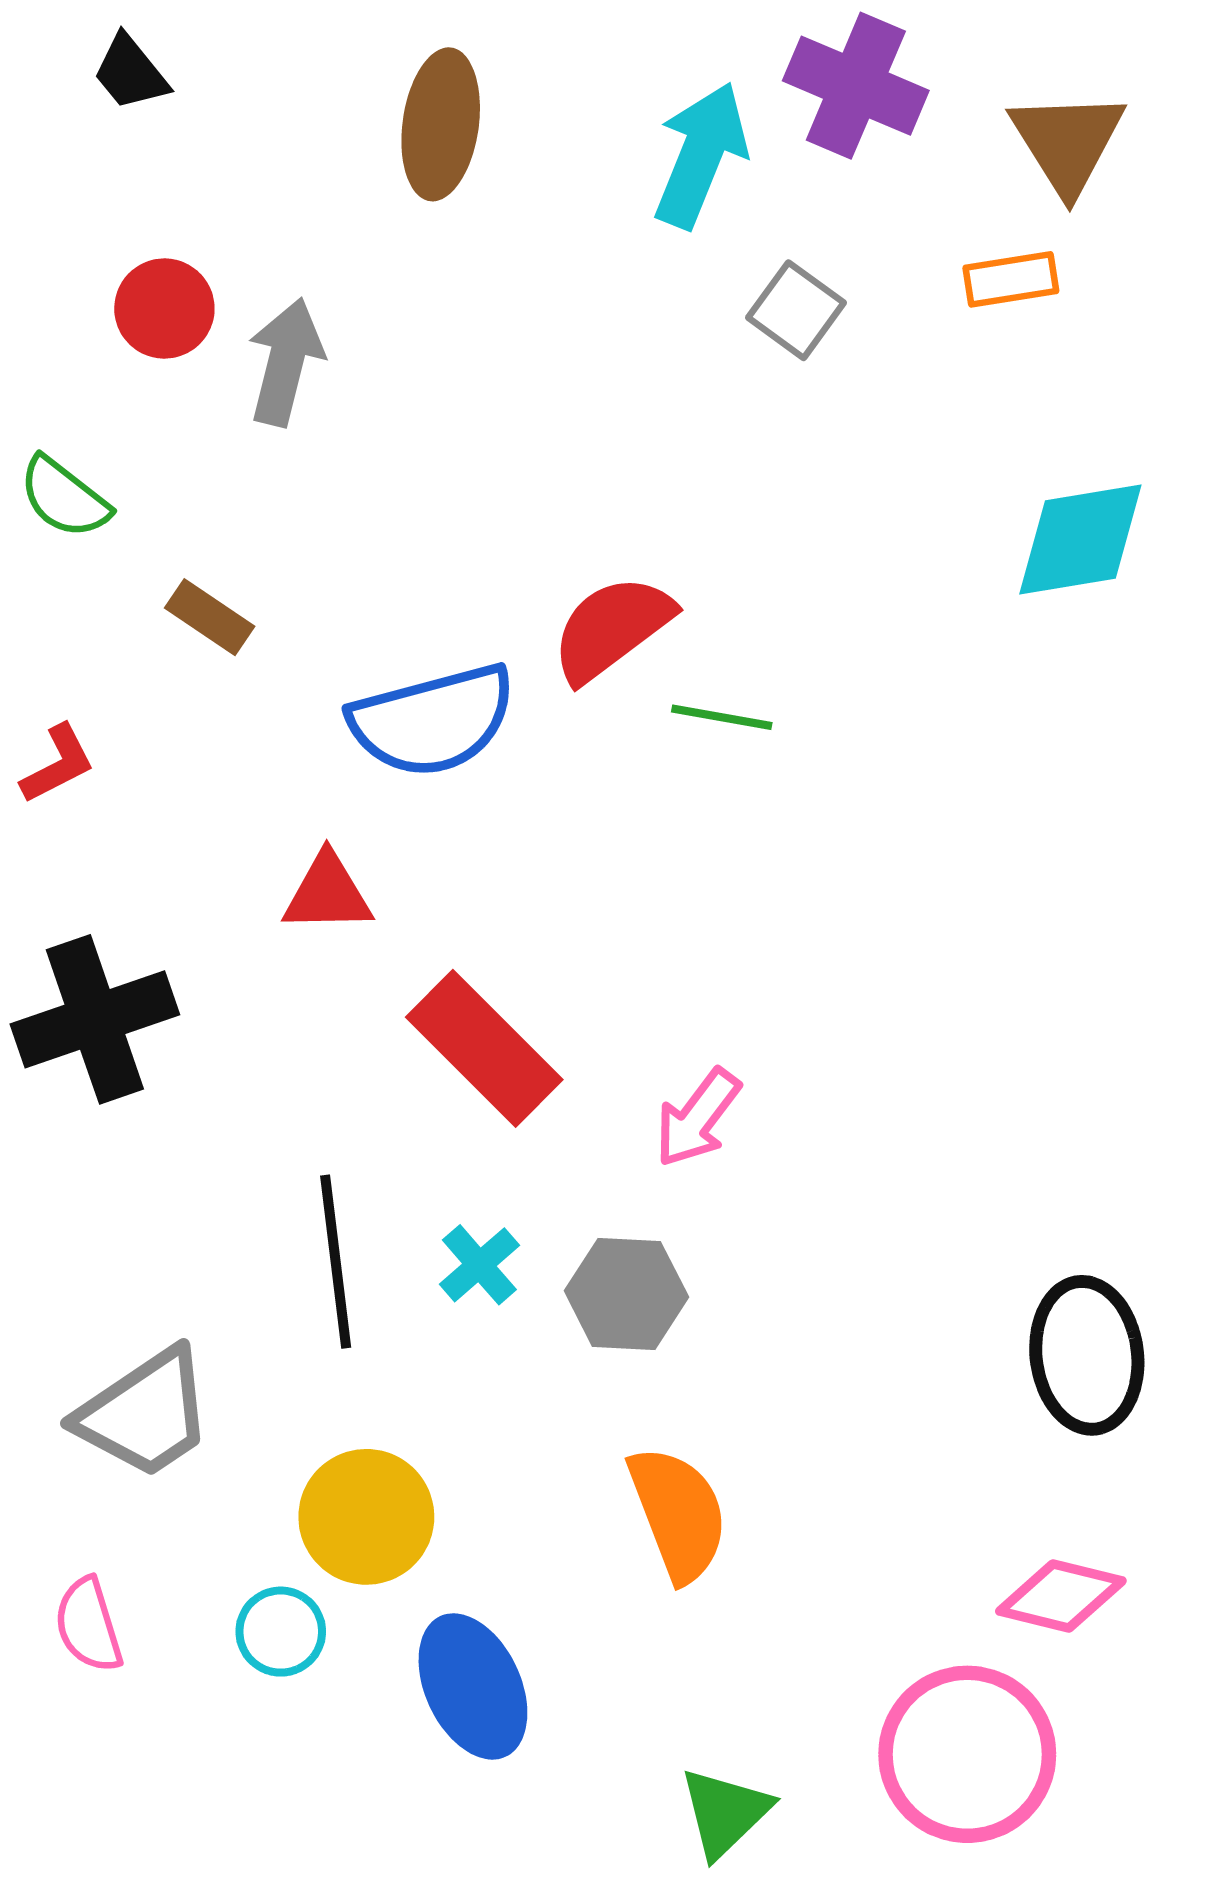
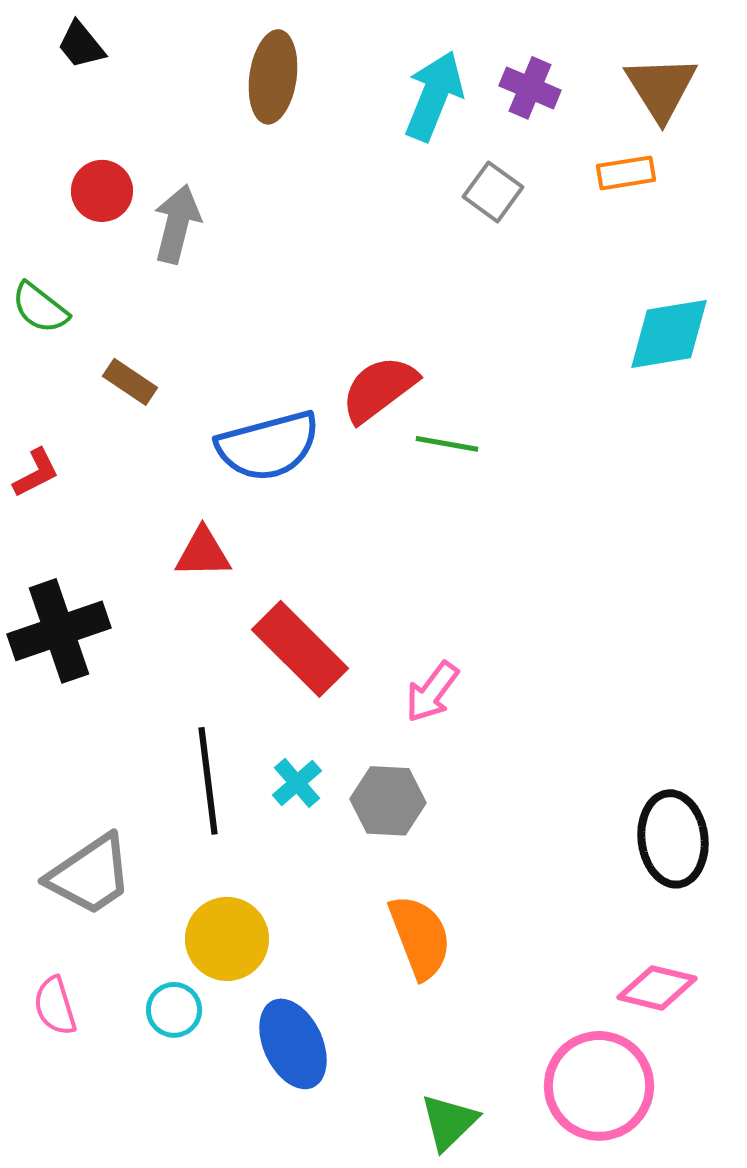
purple cross: (856, 86) -> (530, 88), moved, size x0.7

